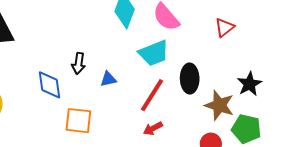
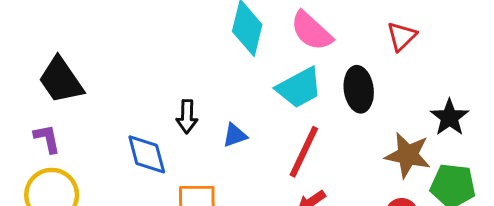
black ellipse: (190, 79) -> (359, 89), moved

